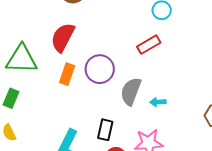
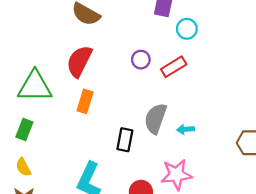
purple circle: (100, 69) -> (141, 60), moved, size x0.6
black rectangle: (105, 130) -> (125, 140), moved

